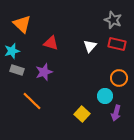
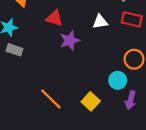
white triangle: (90, 46) -> (100, 22), turned 40
purple star: (44, 72) -> (70, 40), moved
orange line: (32, 101) -> (51, 99), moved

